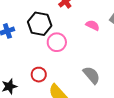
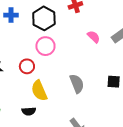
pink circle: (57, 42) -> (45, 46), moved

